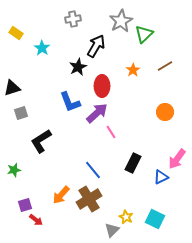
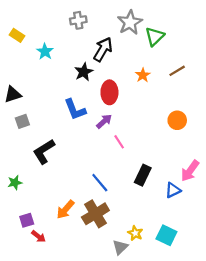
purple arrow: (97, 113) -> (104, 121), size x0.7

